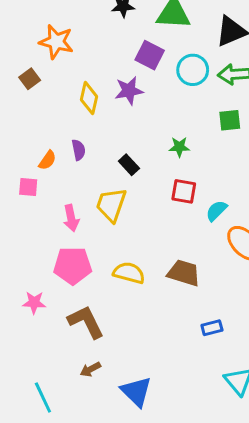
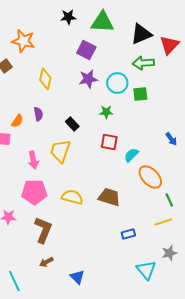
cyan circle: (193, 70) -> (117, 83), moved
purple star: (129, 91) -> (88, 79), moved
brown L-shape: (86, 322) -> (43, 230), turned 48
blue triangle: (136, 391) -> (77, 277), size x0.7

